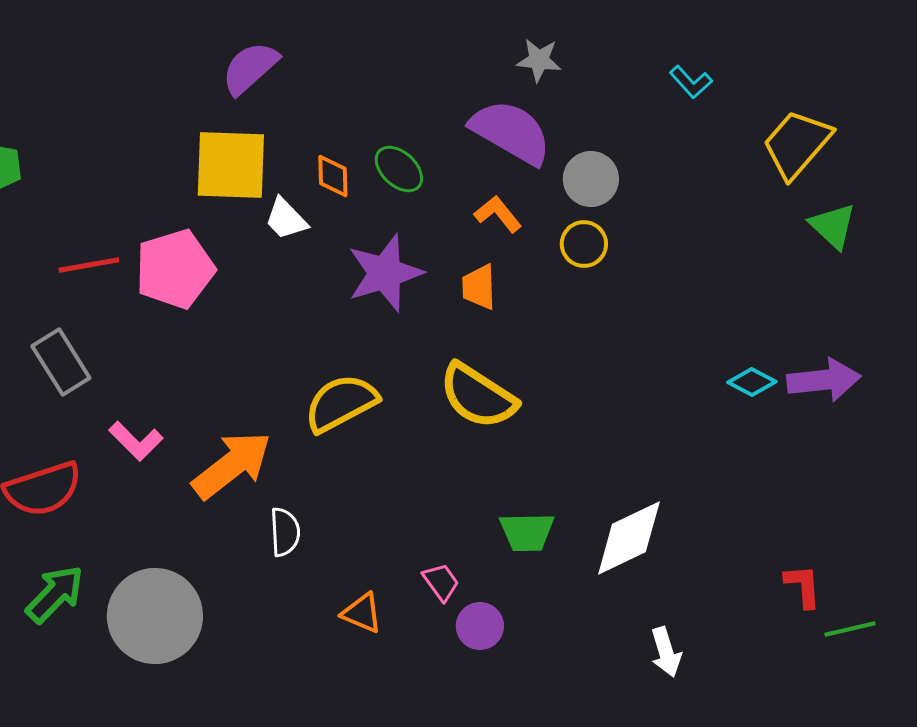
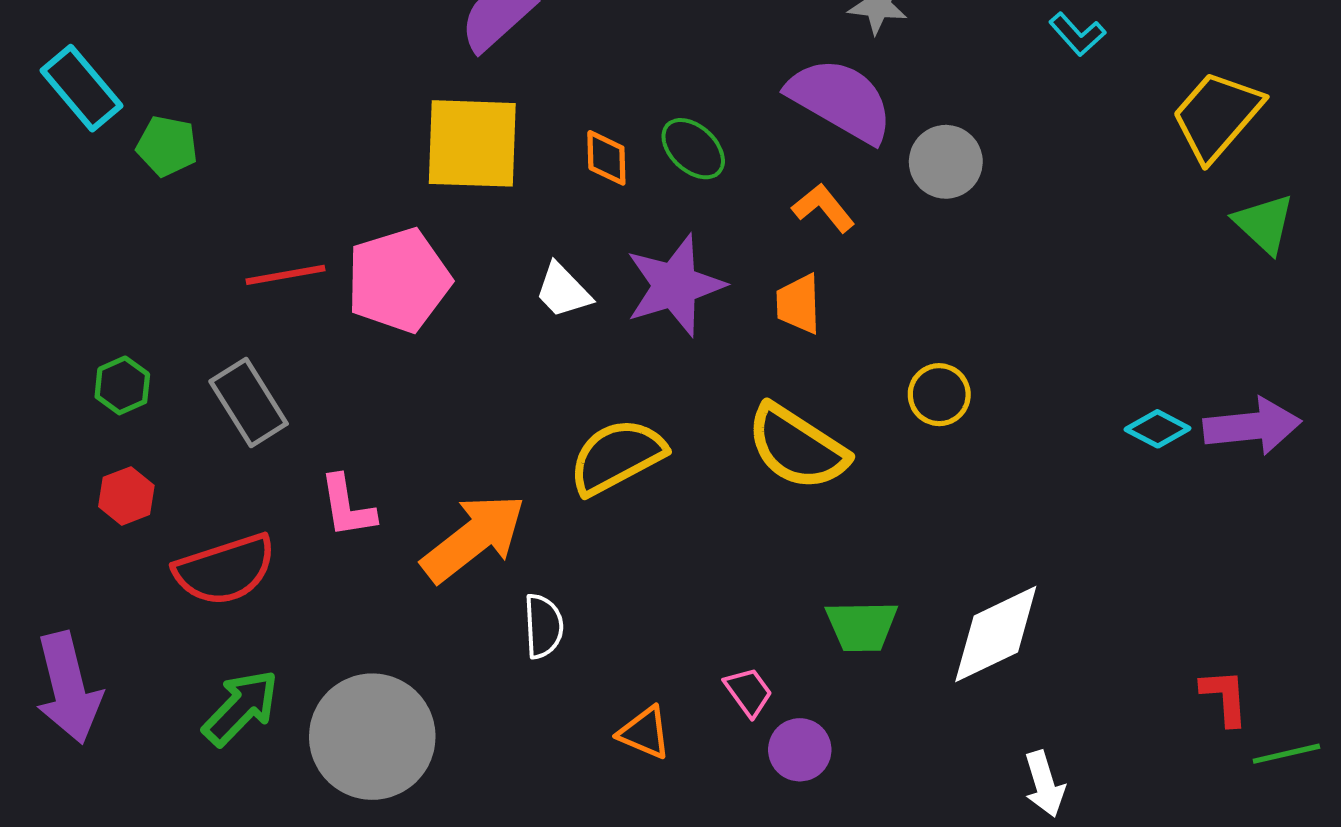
white trapezoid: (286, 219) -> (563, 291), moved
yellow circle: (584, 244) -> (939, 395), moved
pink L-shape: (136, 441) -> (347, 506), turned 36

